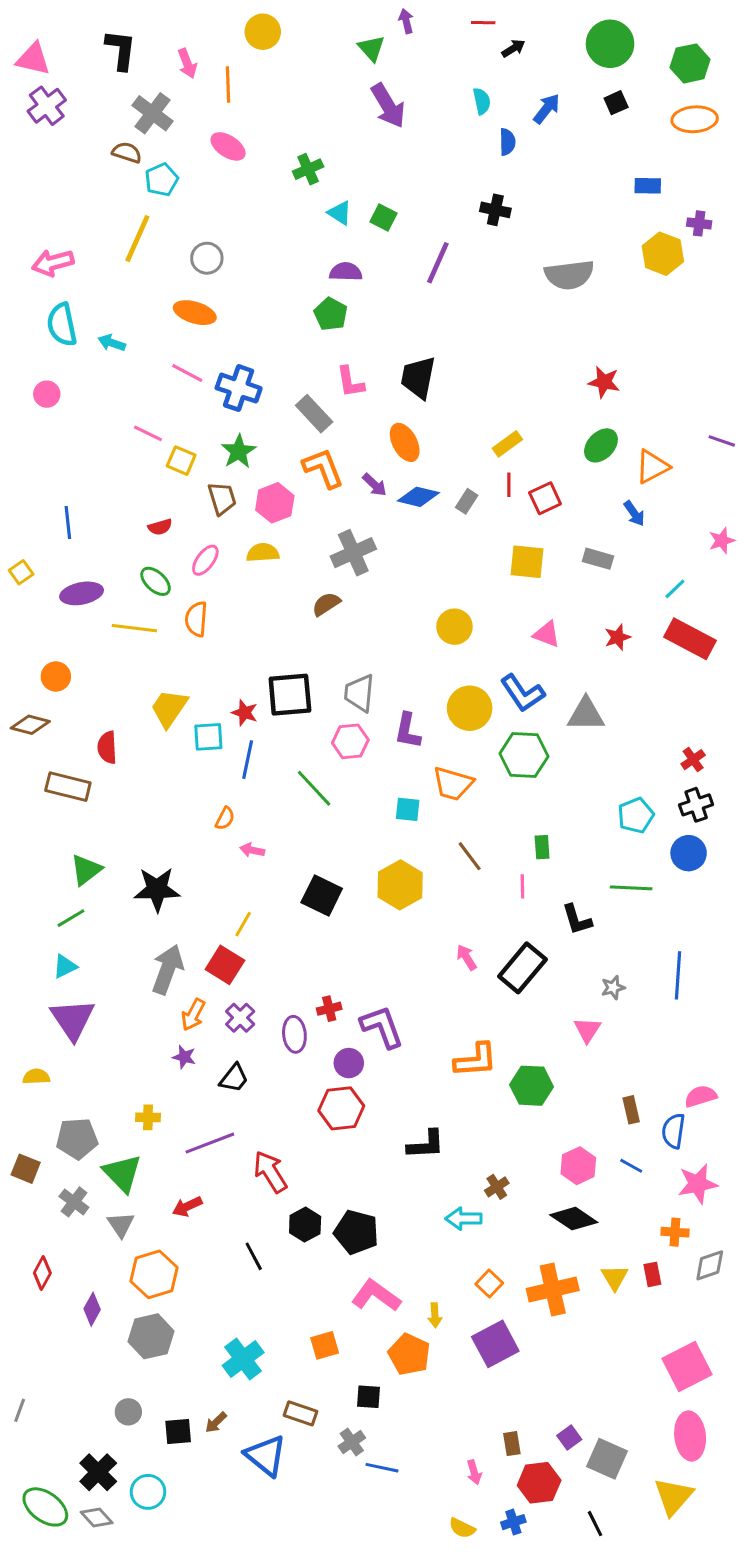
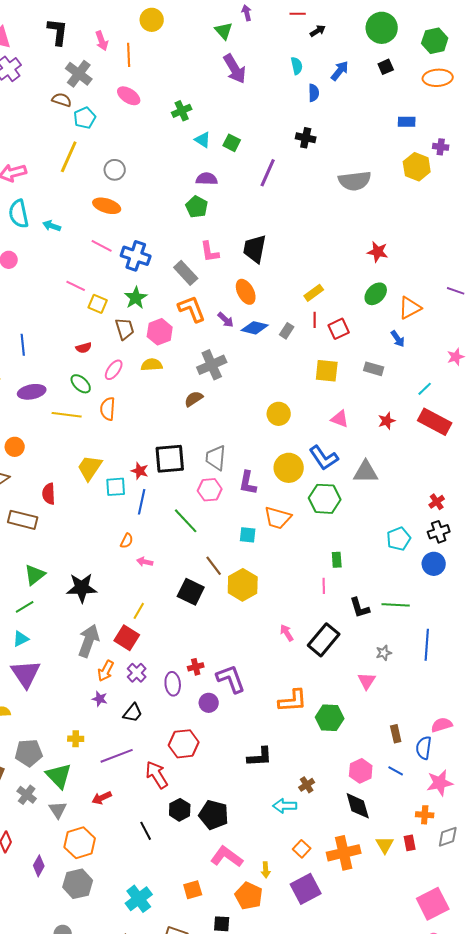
brown line: (470, 856) -> (214, 566), moved
green line: (631, 888) -> (396, 605), moved
red hexagon: (341, 1108) -> (184, 744), moved
black diamond: (574, 1219) -> (358, 806), turned 40

